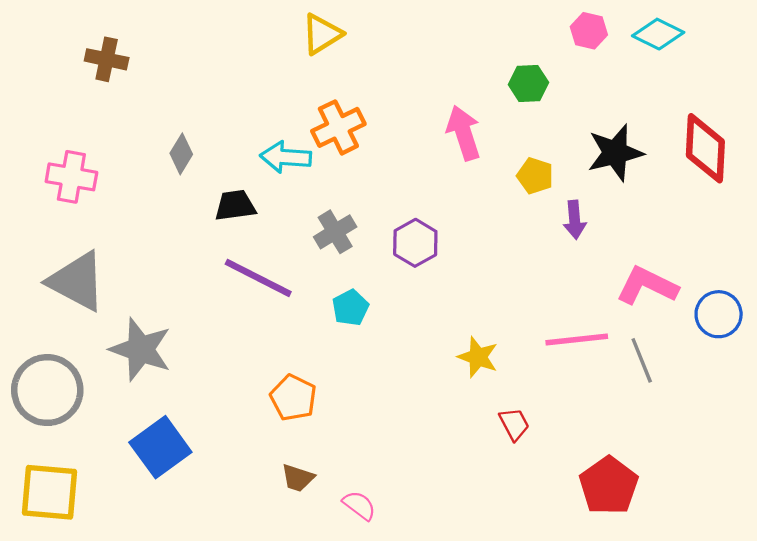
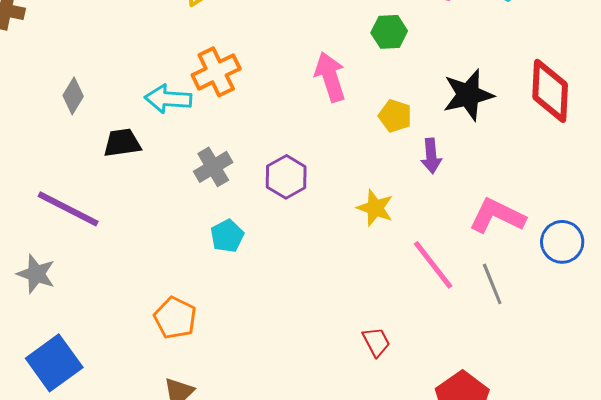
purple line: (258, 278) -> (68, 209), moved
pink line: (577, 339) -> (433, 265), turned 58
gray star: (141, 349) -> (36, 274), size x0.7
yellow star: (478, 357) -> (375, 208), moved

